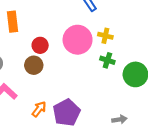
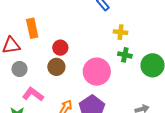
pink circle: (78, 40) -> (97, 72), moved

